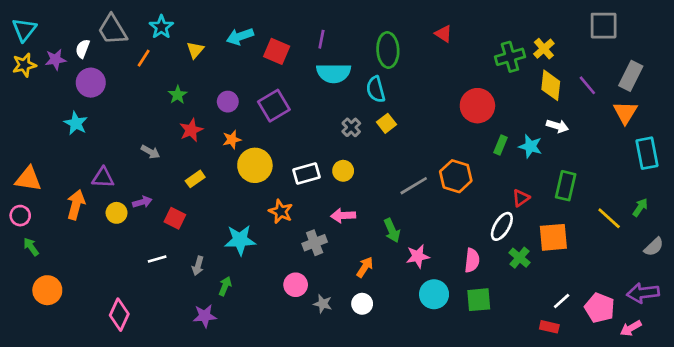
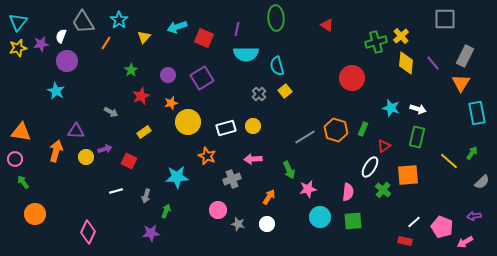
green ellipse: (388, 50) -> (276, 18), moved
white arrow: (557, 126) -> (418, 109), moved
green rectangle: (500, 145) -> (363, 129), moved
purple arrow: (643, 293) -> (474, 216), size x0.6

